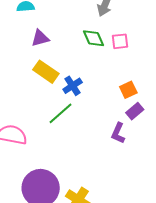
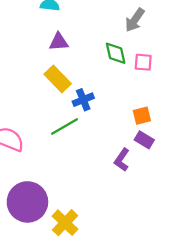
purple rectangle: (135, 111) -> (144, 140), turned 60

